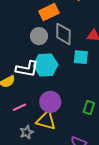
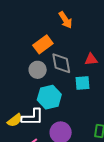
white L-shape: (27, 69) -> (33, 117), moved

